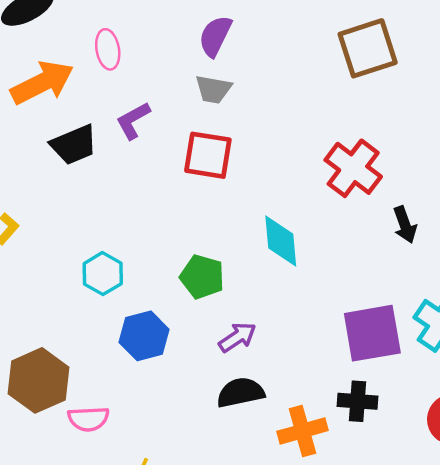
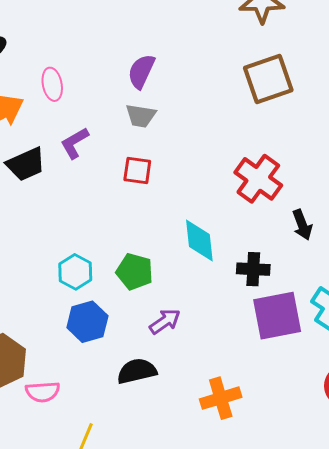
red square: (208, 155) -> (137, 171), size x0.7
cyan hexagon: (103, 274) -> (75, 272), moved
black semicircle: (241, 393) -> (137, 371), moved
black cross: (357, 401) -> (253, 269), moved

